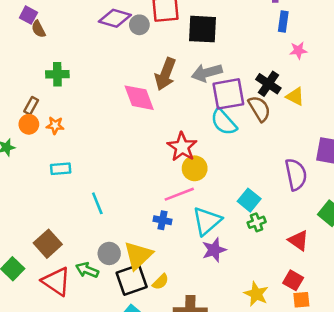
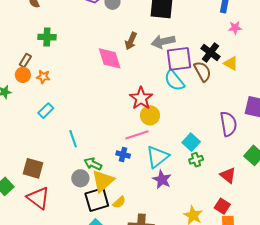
brown arrow: (165, 74) -> (131, 41), size x0.7
cyan rectangle: (61, 169) -> (46, 111), turned -42
brown square: (48, 244) -> (33, 168), turned -35
purple star: (214, 250) -> (162, 179), turned -30
green arrow: (87, 270) -> (93, 164), moved

